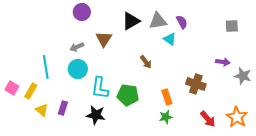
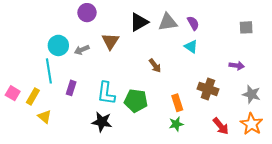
cyan triangle: (170, 39) -> (191, 47), moved
cyan circle: (78, 69) -> (58, 45), moved
gray star: (243, 76) -> (251, 94), moved
purple rectangle: (63, 108) -> (71, 88), moved

